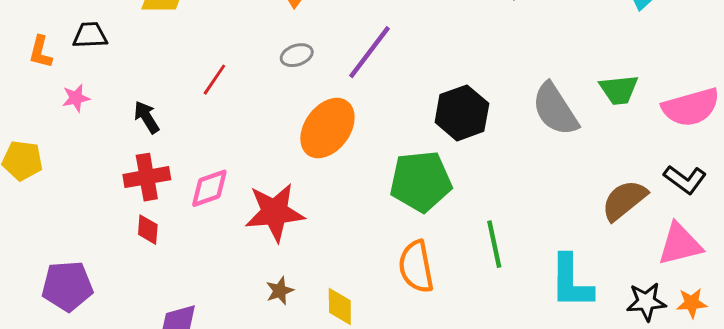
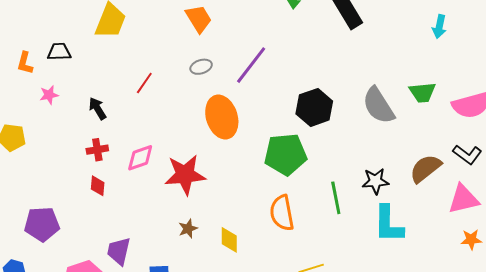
orange ellipse: (327, 128) -> (222, 117), turned -54
red cross: (147, 177) -> (97, 150), size x0.7
black star: (646, 302) -> (375, 181), moved

